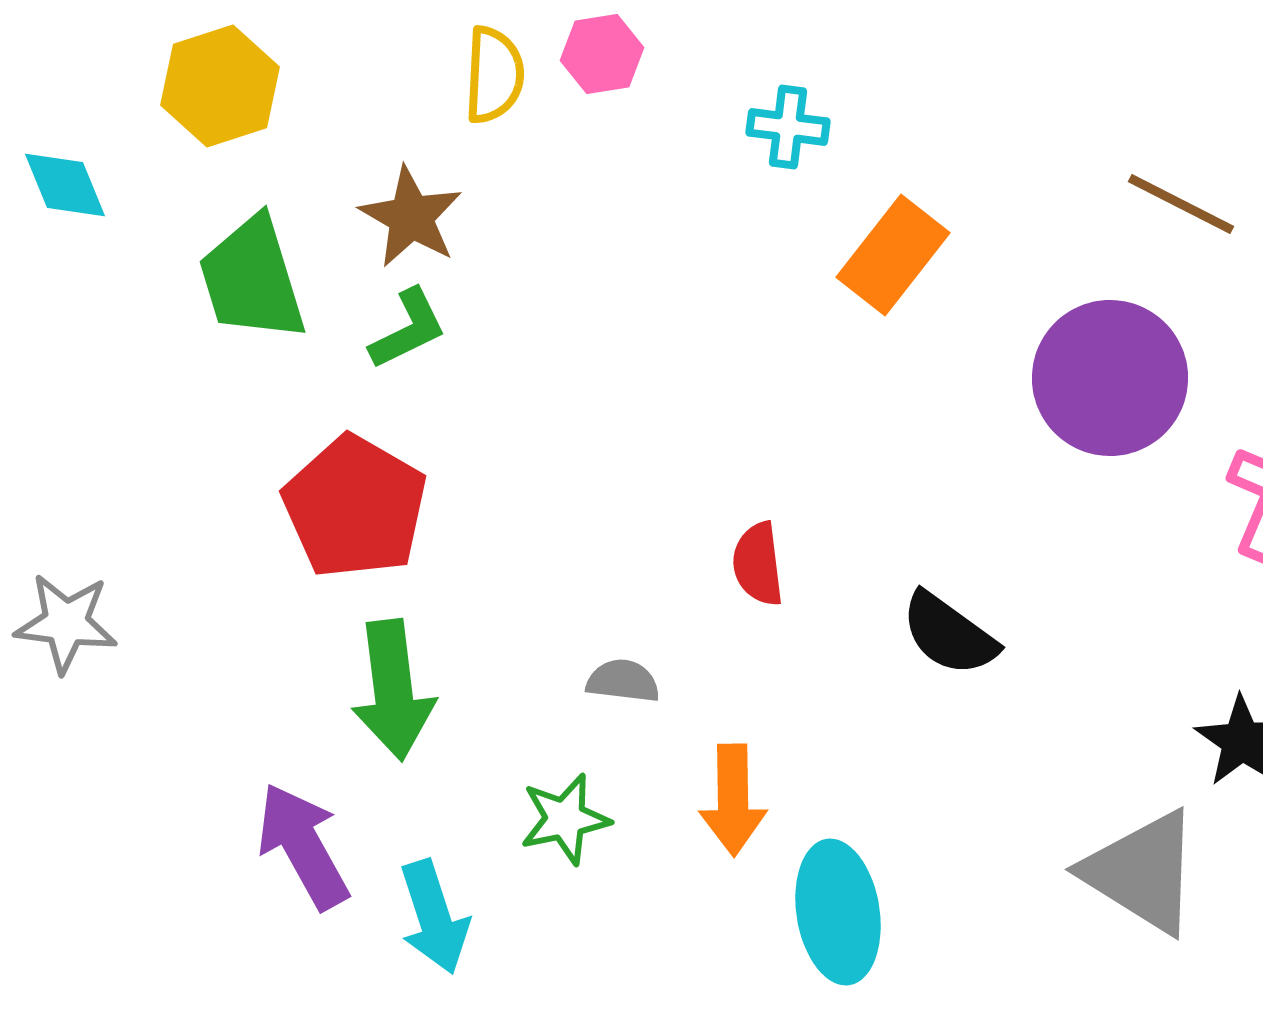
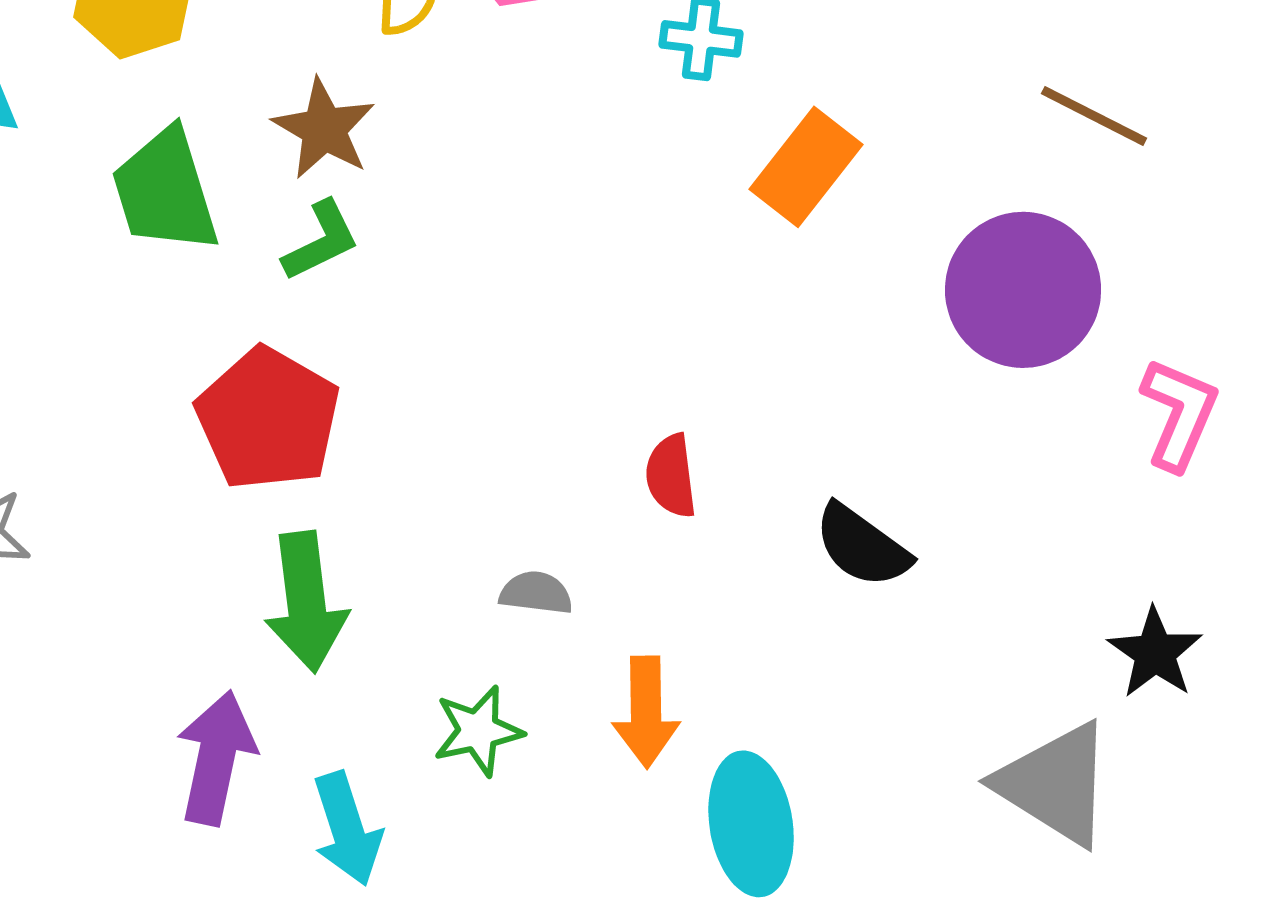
purple arrow: (303, 846) -> (216, 758), turned 41

